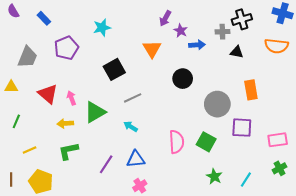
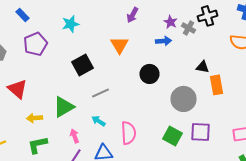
blue rectangle: (44, 18) -> (22, 15), moved
purple star: (181, 31) -> (170, 22), moved
gray cross: (222, 32) -> (188, 28), turned 32
black triangle: (237, 52) -> (202, 67), moved
pink arrow: (71, 98) -> (74, 136), moved
purple square: (242, 128) -> (200, 132), moved
pink semicircle: (177, 142) -> (128, 133), moved

